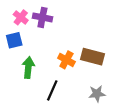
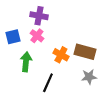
pink cross: (21, 17) -> (37, 36), moved
gray star: (97, 94) -> (89, 77), moved

